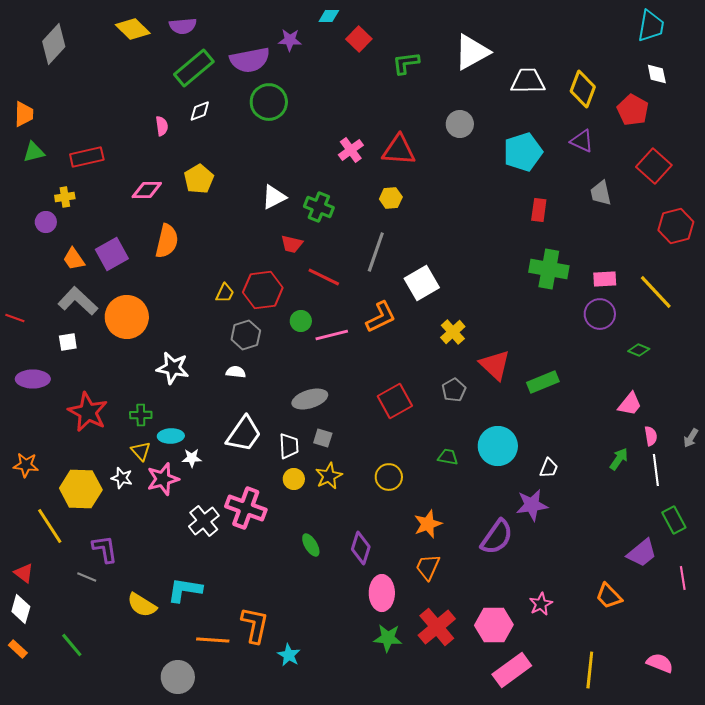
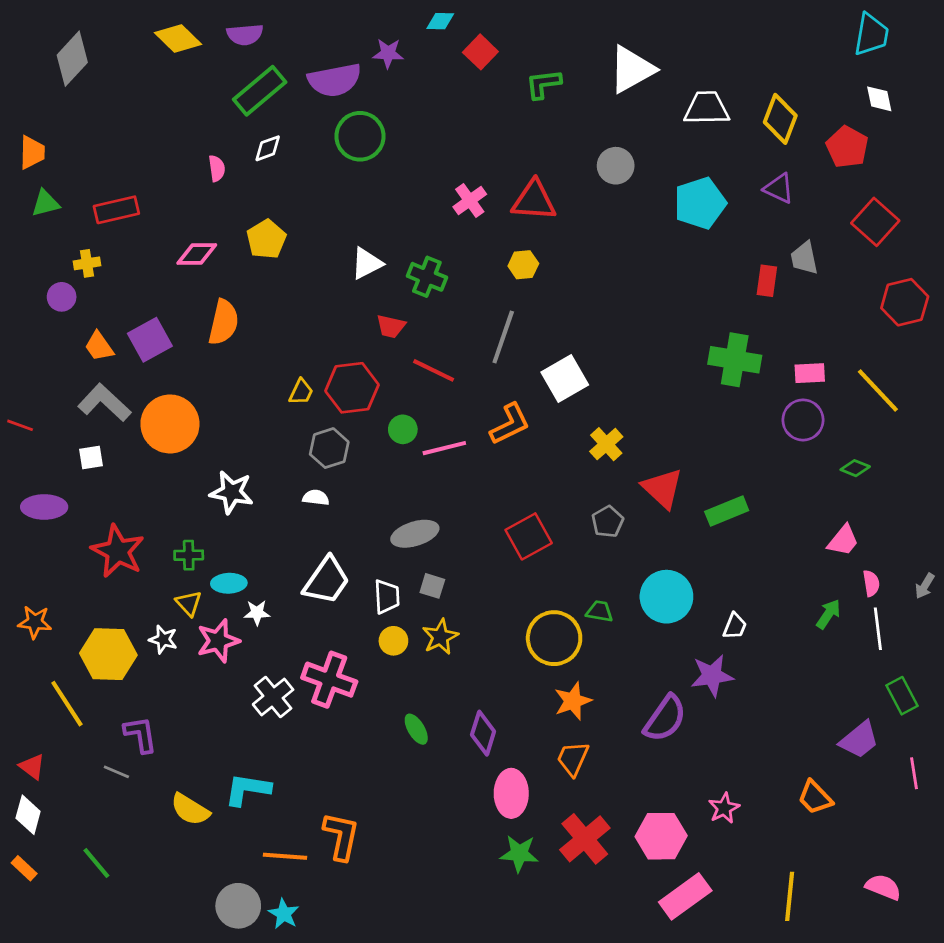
red rectangle: (539, 210) -> (767, 281), moved
yellow circle: (389, 477) -> (554, 638), moved, size x1.5
cyan star: (289, 655) -> (284, 914), moved

